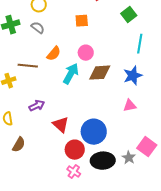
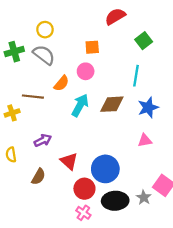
gray semicircle: (38, 28) -> (44, 55), size x1.5
cyan line: (140, 44) -> (136, 76), moved
pink circle: (86, 53) -> (86, 71), moved
brown semicircle: (19, 145) -> (38, 177), moved

